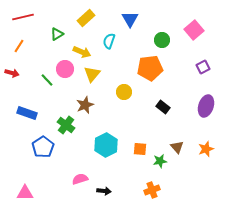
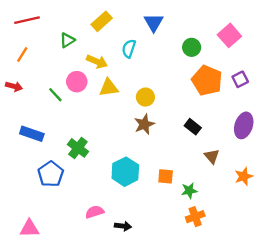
orange pentagon: (150, 68) -> (207, 80), moved, turned 30
yellow triangle: (92, 74) -> (109, 88), turned 42
yellow circle: (124, 92) -> (145, 97), moved
brown star: (85, 105) -> (144, 124), moved
brown triangle: (177, 147) -> (212, 156), moved
orange cross: (152, 190) -> (195, 217), moved

